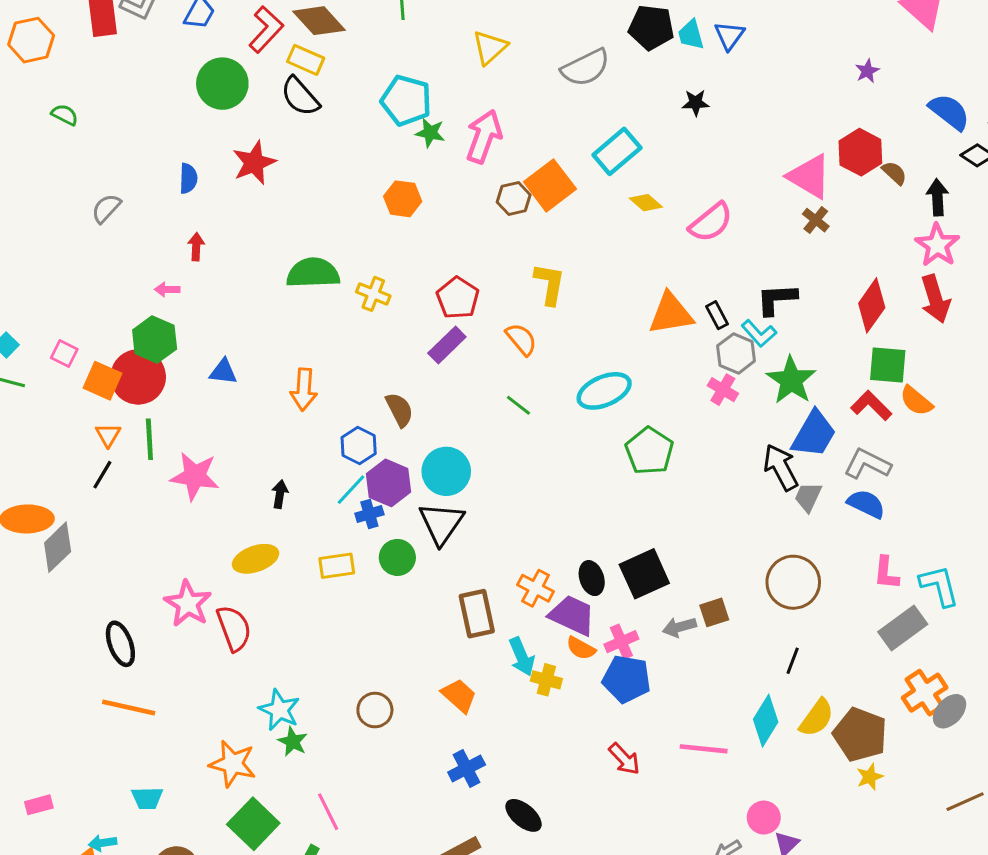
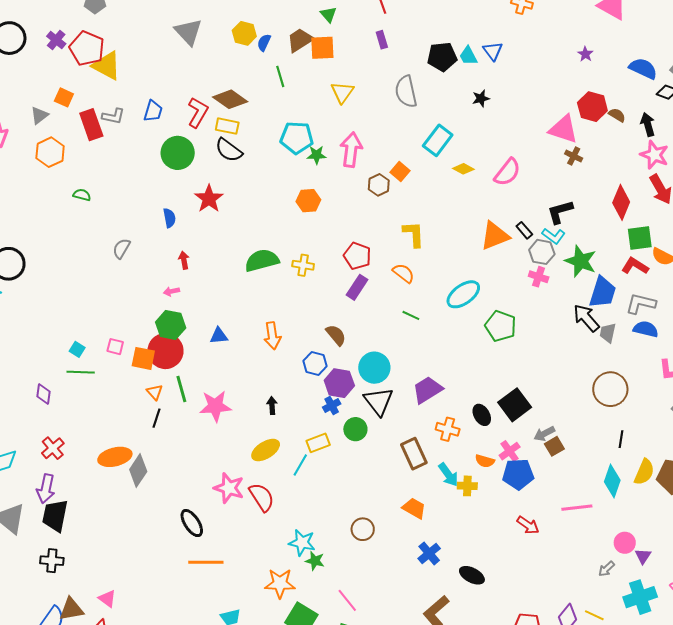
gray semicircle: (586, 68) -> (406, 92), turned 116
orange square: (550, 185) -> (400, 171), size x0.6
cyan line: (351, 490) -> (300, 465), moved
brown square: (714, 612) -> (554, 446), moved
purple trapezoid: (572, 615) -> (427, 390), moved, turned -44

